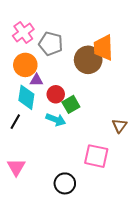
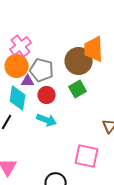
pink cross: (23, 32) -> (21, 46), moved
gray pentagon: (51, 44) -> (42, 70), moved
green square: (71, 104) -> (78, 89), moved

